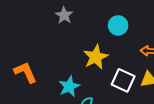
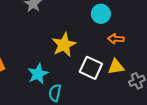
cyan circle: (118, 25) -> (101, 14), moved

